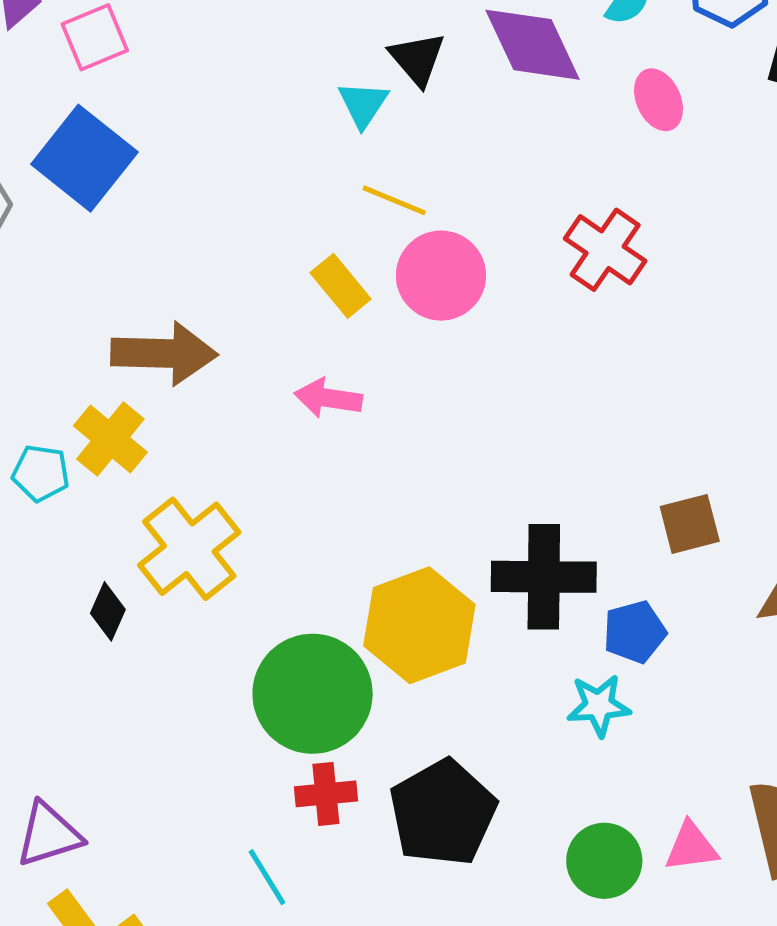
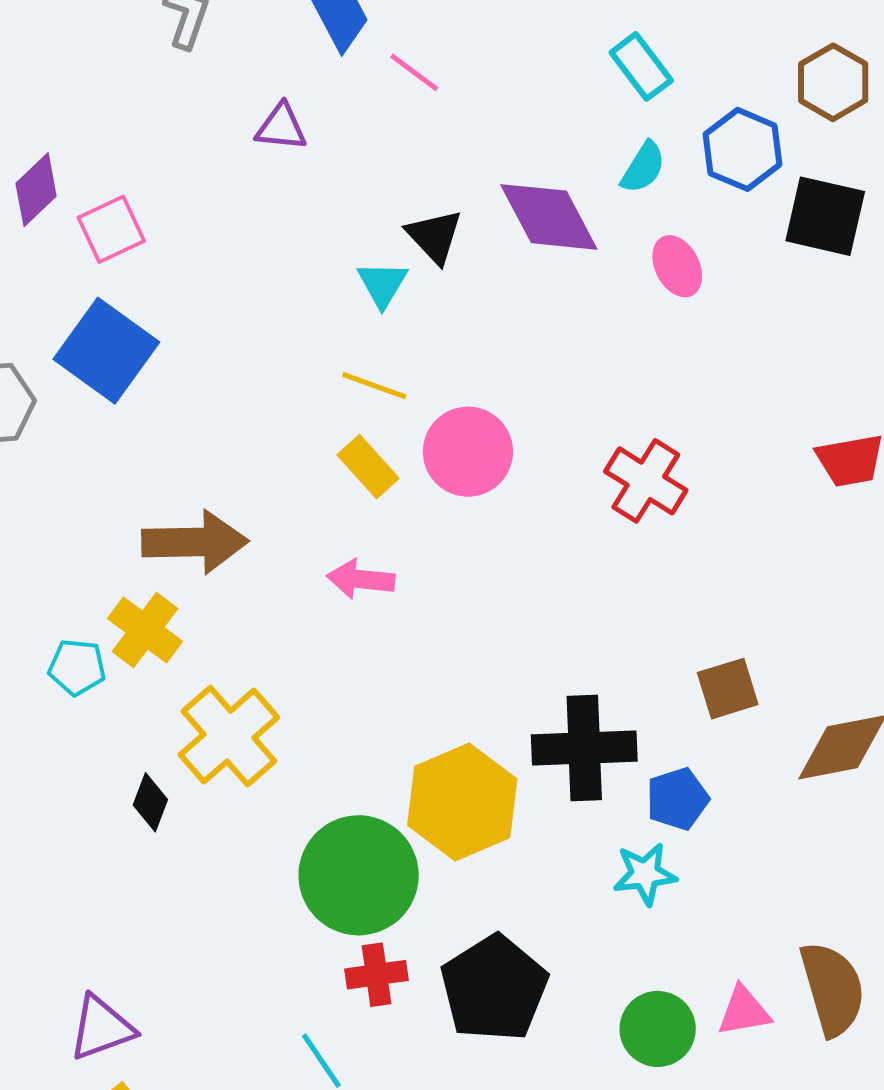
yellow line: (394, 200) -> (374, 386), moved
red cross: (605, 250) -> (646, 481), moved

